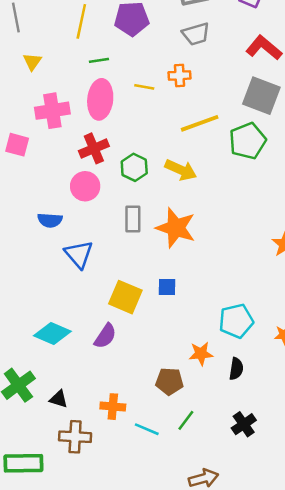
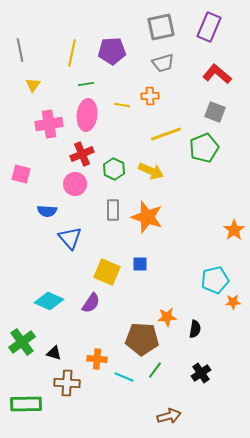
gray square: (261, 96) -> (215, 112), size x0.7
pink square: (17, 145) -> (21, 174), moved
cyan pentagon: (236, 321) -> (215, 280), moved
brown pentagon: (169, 381) -> (142, 339), size x1.5

